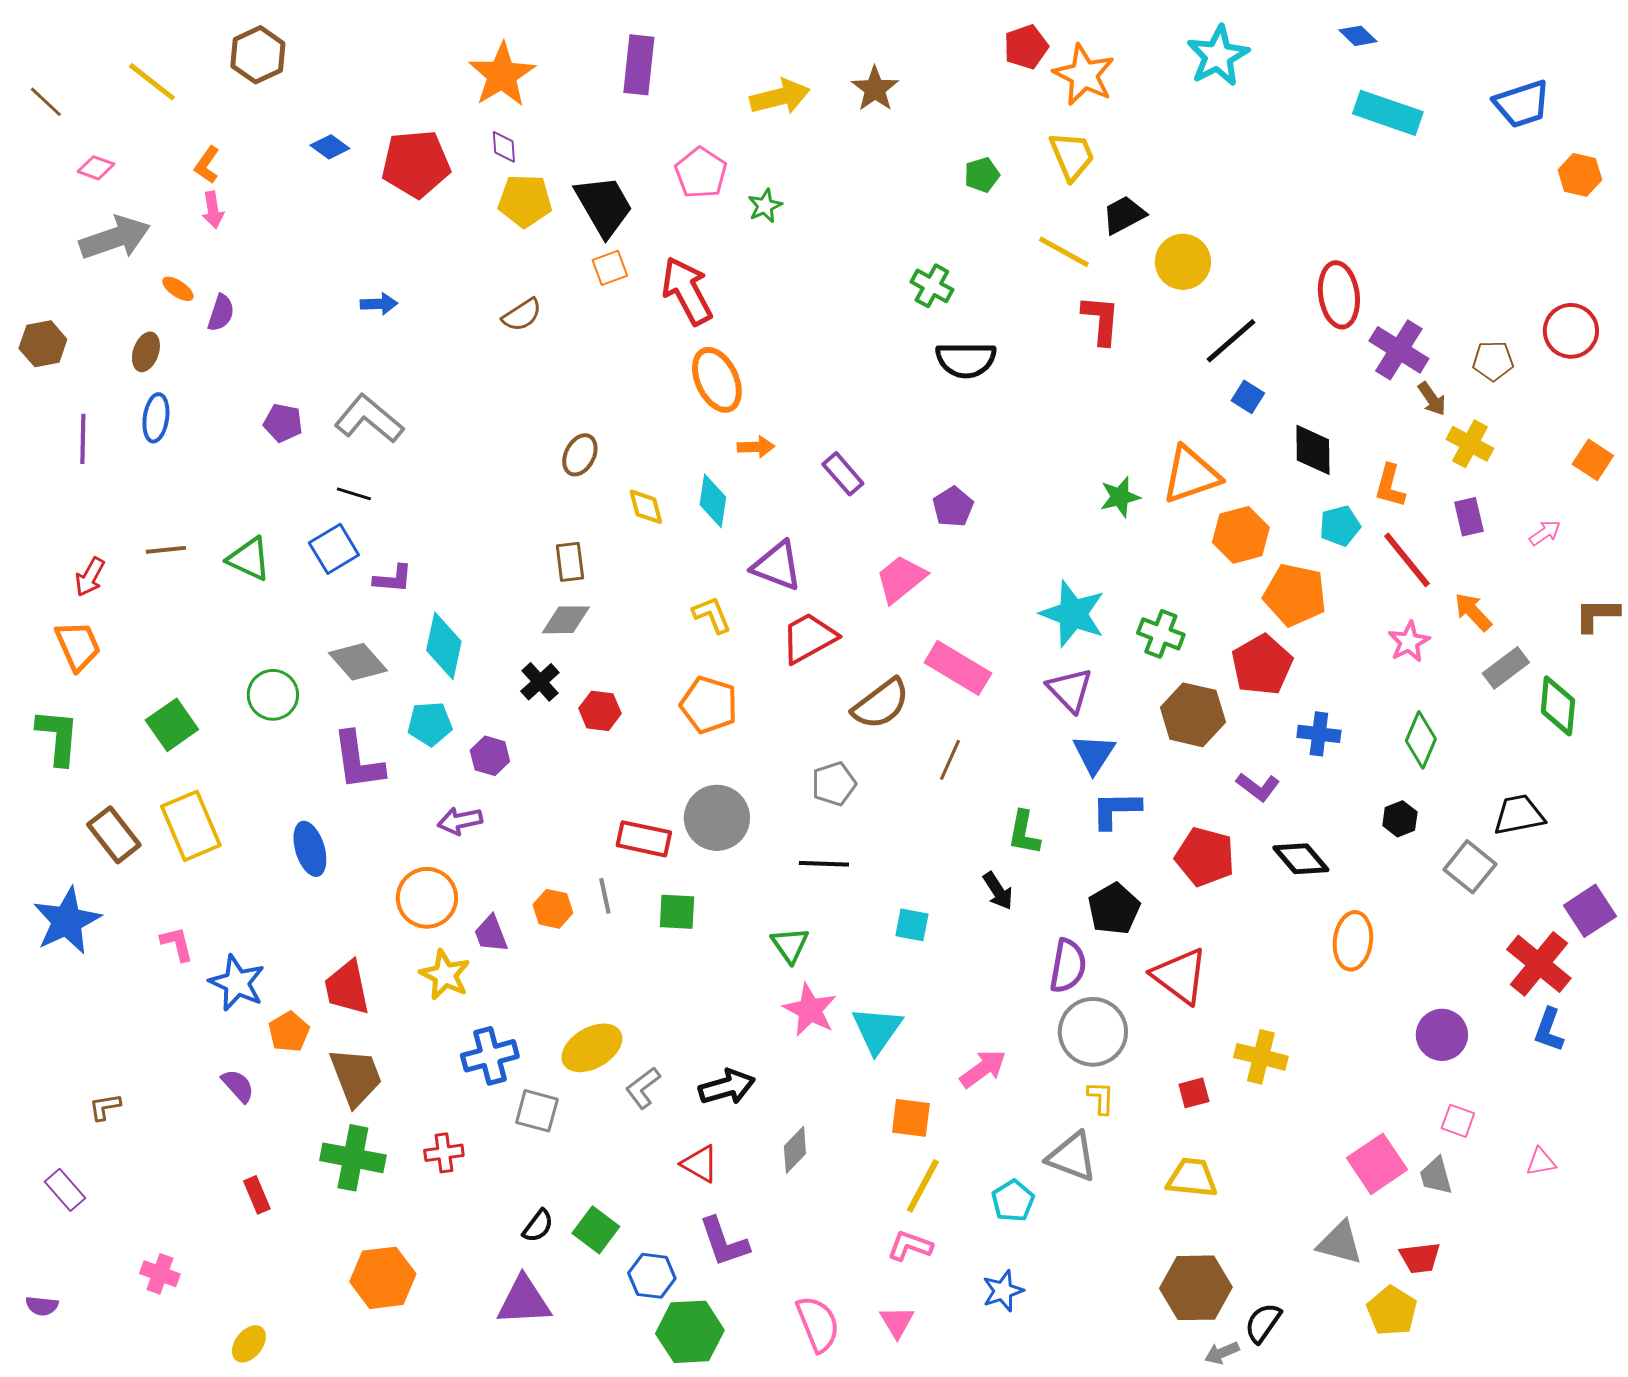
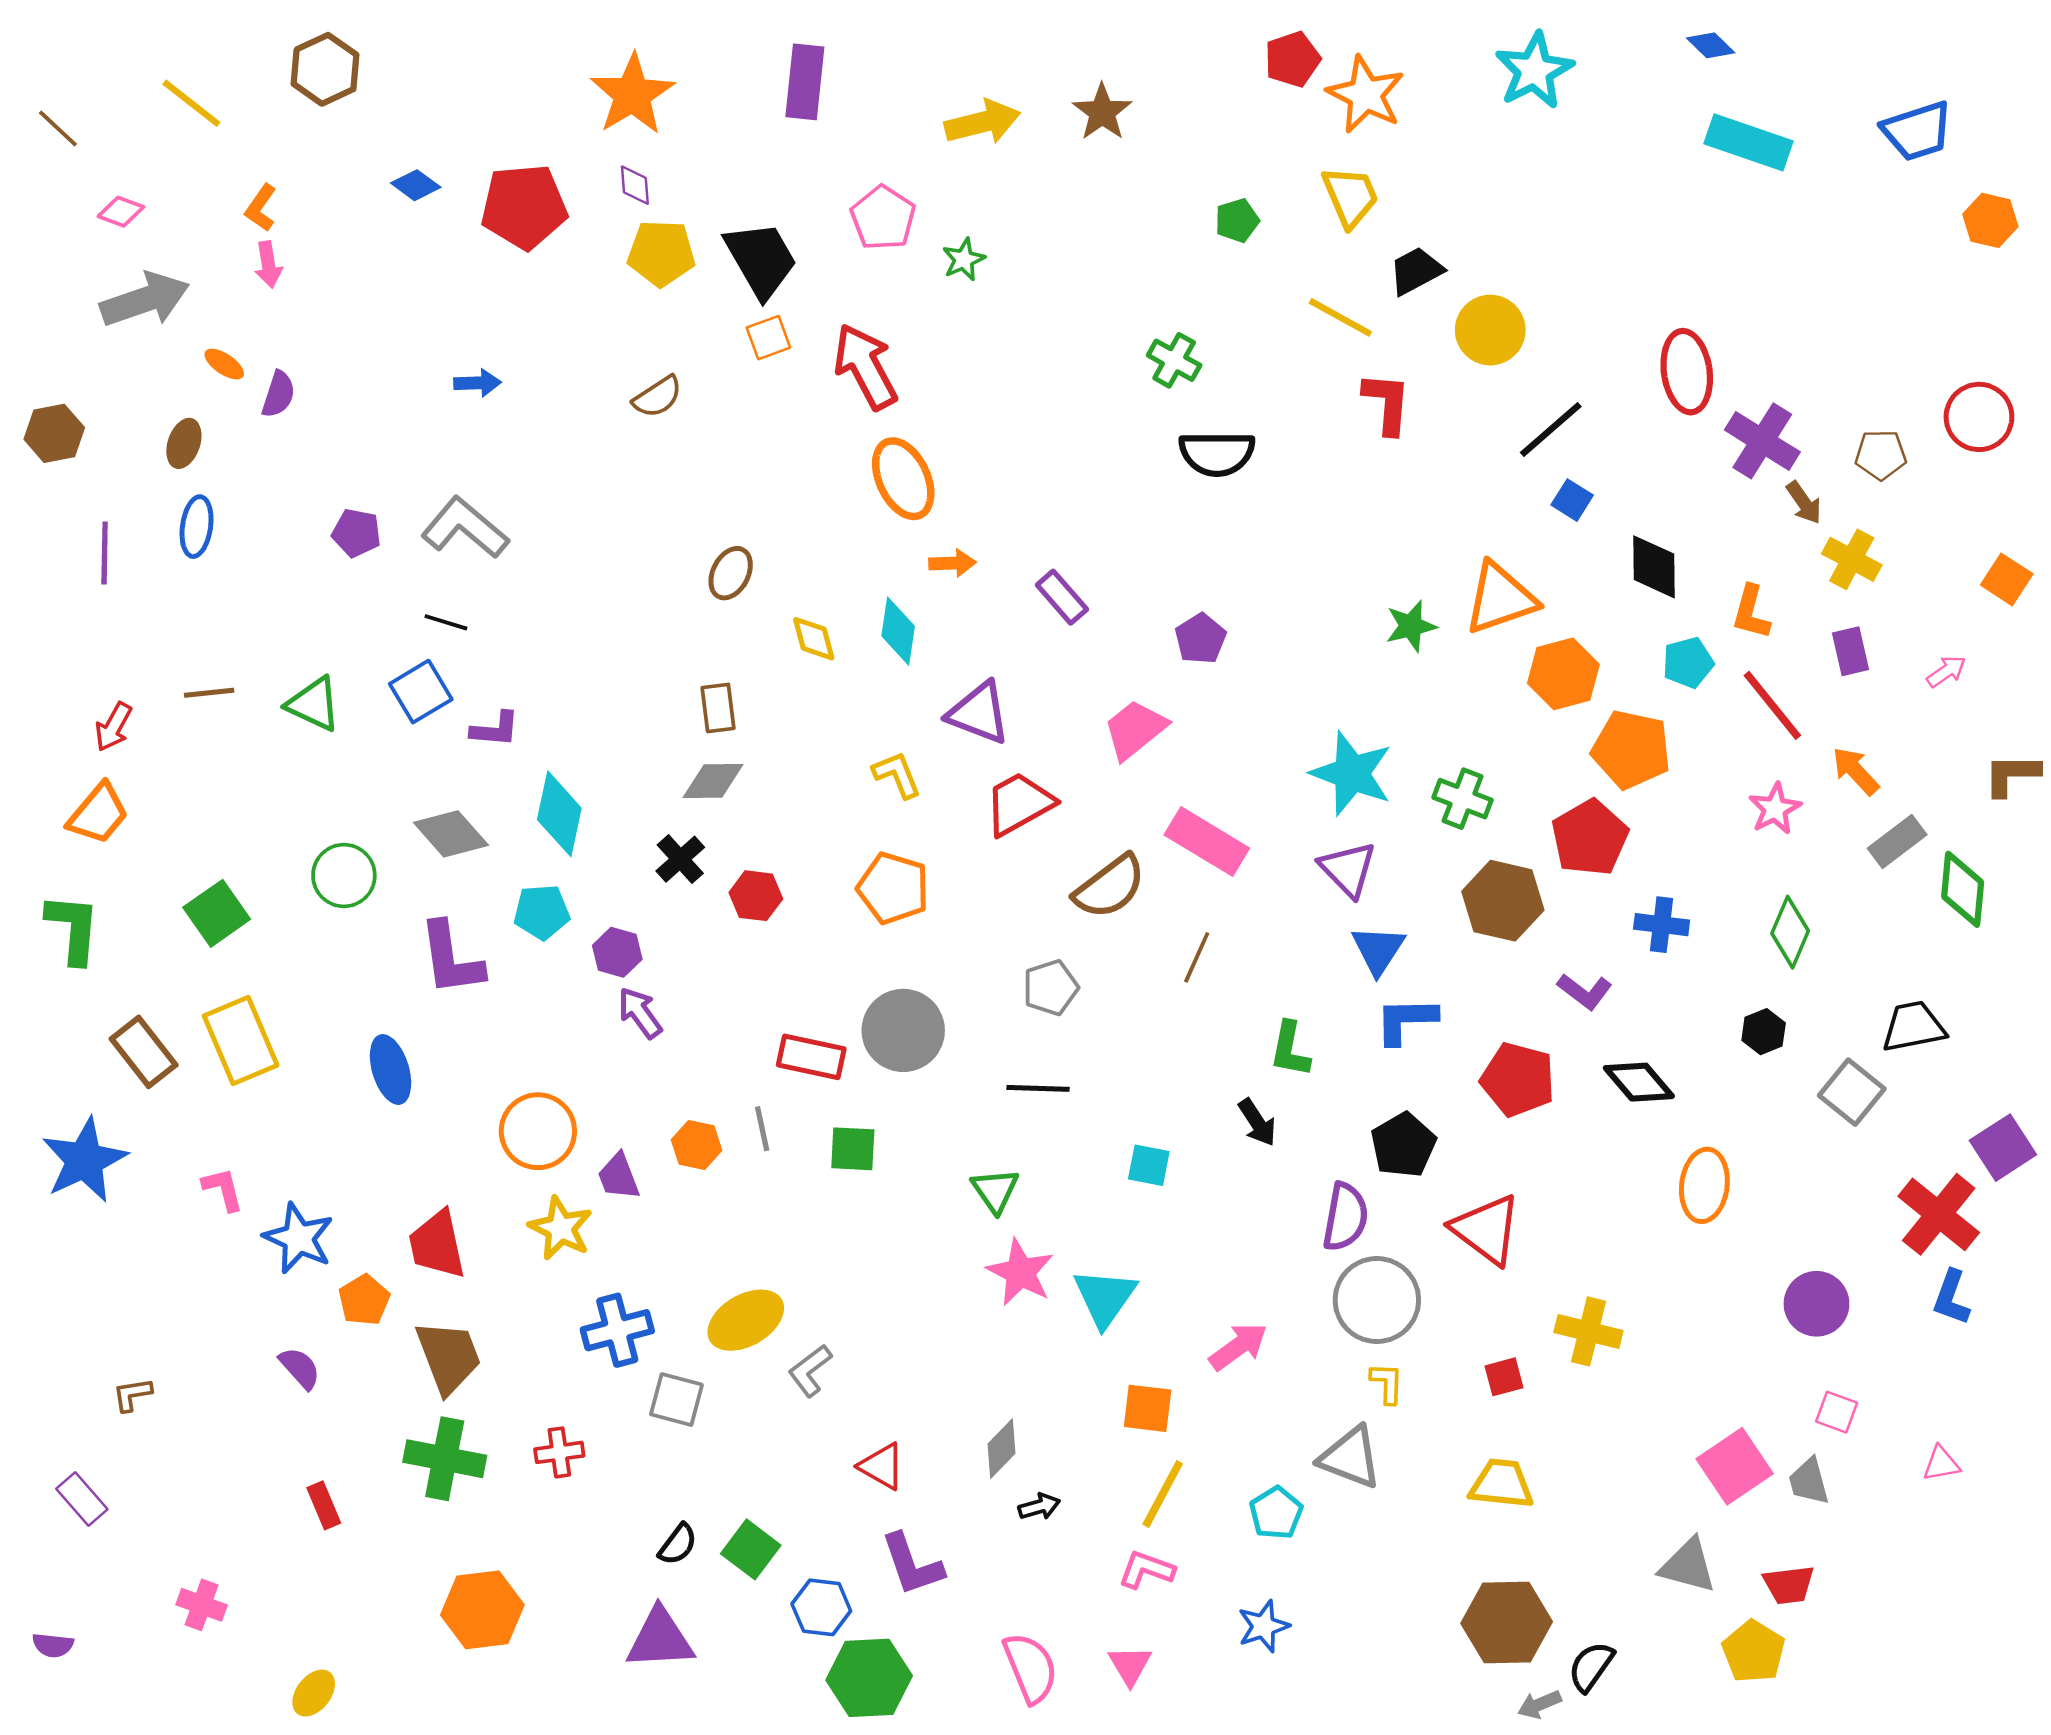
orange trapezoid: (78, 646) -> (98, 814), turned 64
purple arrow: (460, 821) -> (640, 1013), moved, turned 66
black arrow: (727, 1087) -> (1039, 1507), moved, size x0.6

